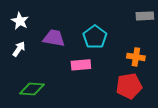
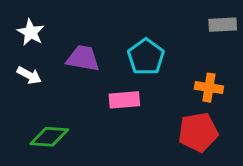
white arrow: (19, 49) -> (29, 75), turned 84

